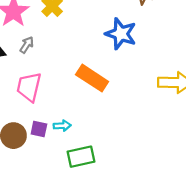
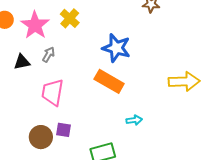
blue star: (121, 34) -> (116, 48), moved
cyan arrow: (62, 126) -> (134, 120), moved

